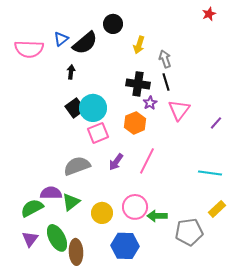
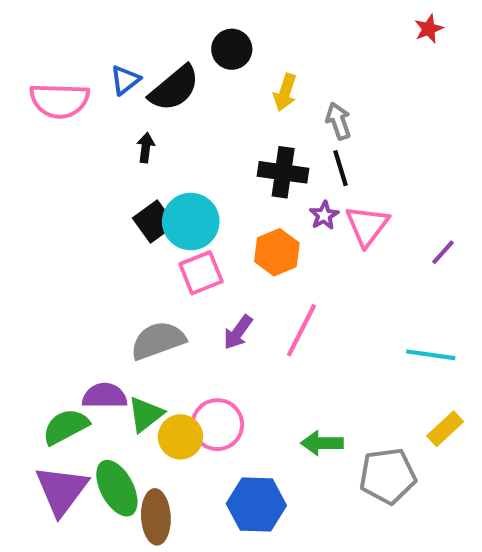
purple star: (150, 103) -> (324, 215), moved
pink circle: (135, 207) -> (217, 425), moved
yellow circle: (102, 213) -> (180, 437), moved
purple triangle: (30, 239) -> (62, 490), size x1.6

